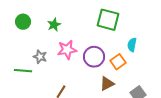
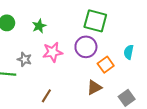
cyan semicircle: (132, 45) -> (129, 52), moved
purple circle: (94, 57) -> (86, 47), moved

